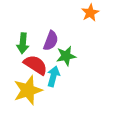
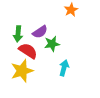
purple semicircle: (51, 41) -> (40, 32), turned 35
cyan arrow: (53, 76) -> (64, 68), moved

